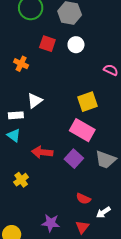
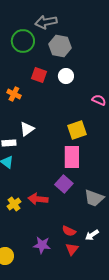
pink rectangle: (82, 130) -> (72, 157), turned 60
red arrow: (42, 152) -> (38, 199), moved
gray trapezoid: (105, 160) -> (94, 198), moved
red semicircle: (83, 199) -> (69, 231), moved

